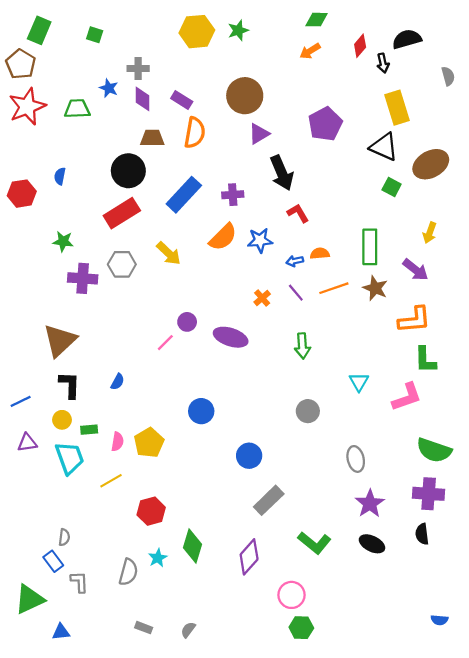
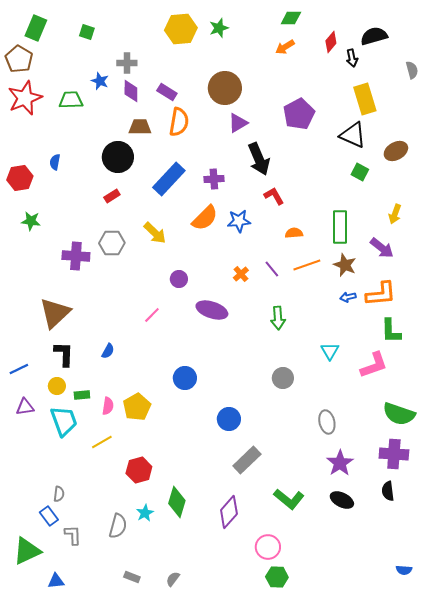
brown ellipse: (431, 164) -> (396, 151), size x0.7
red rectangle: (122, 213) -> (112, 196), size x0.5
green star: (63, 241) -> (31, 221), moved
blue arrow: (295, 261) -> (348, 297), moved
purple circle: (187, 322) -> (179, 279), moved

